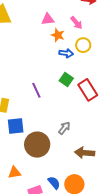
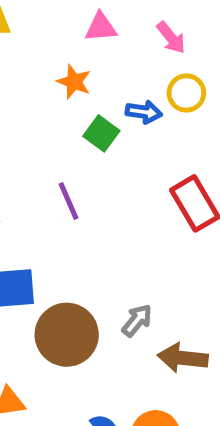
orange star: (58, 35) -> (74, 82), moved
green square: (66, 79) -> (101, 133), moved
gray arrow: (64, 128) -> (137, 320), moved

